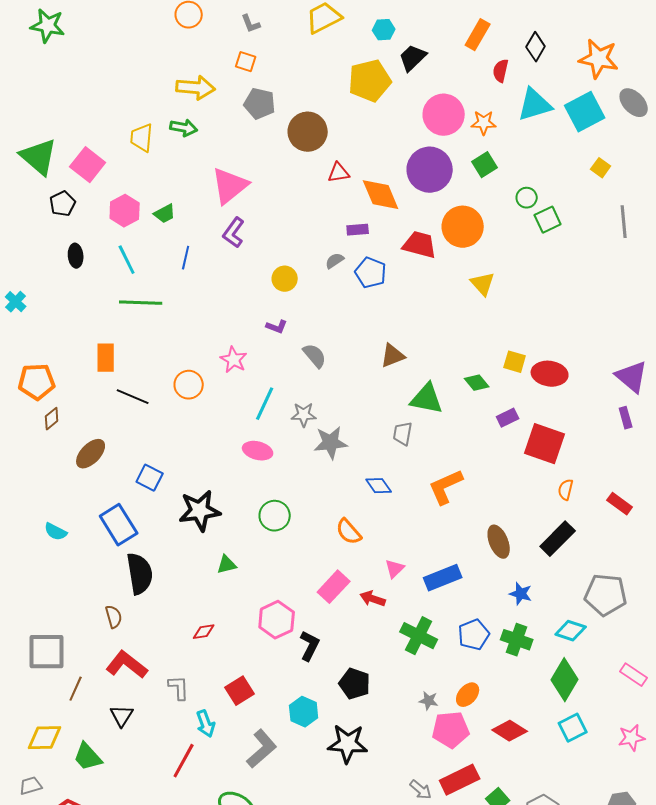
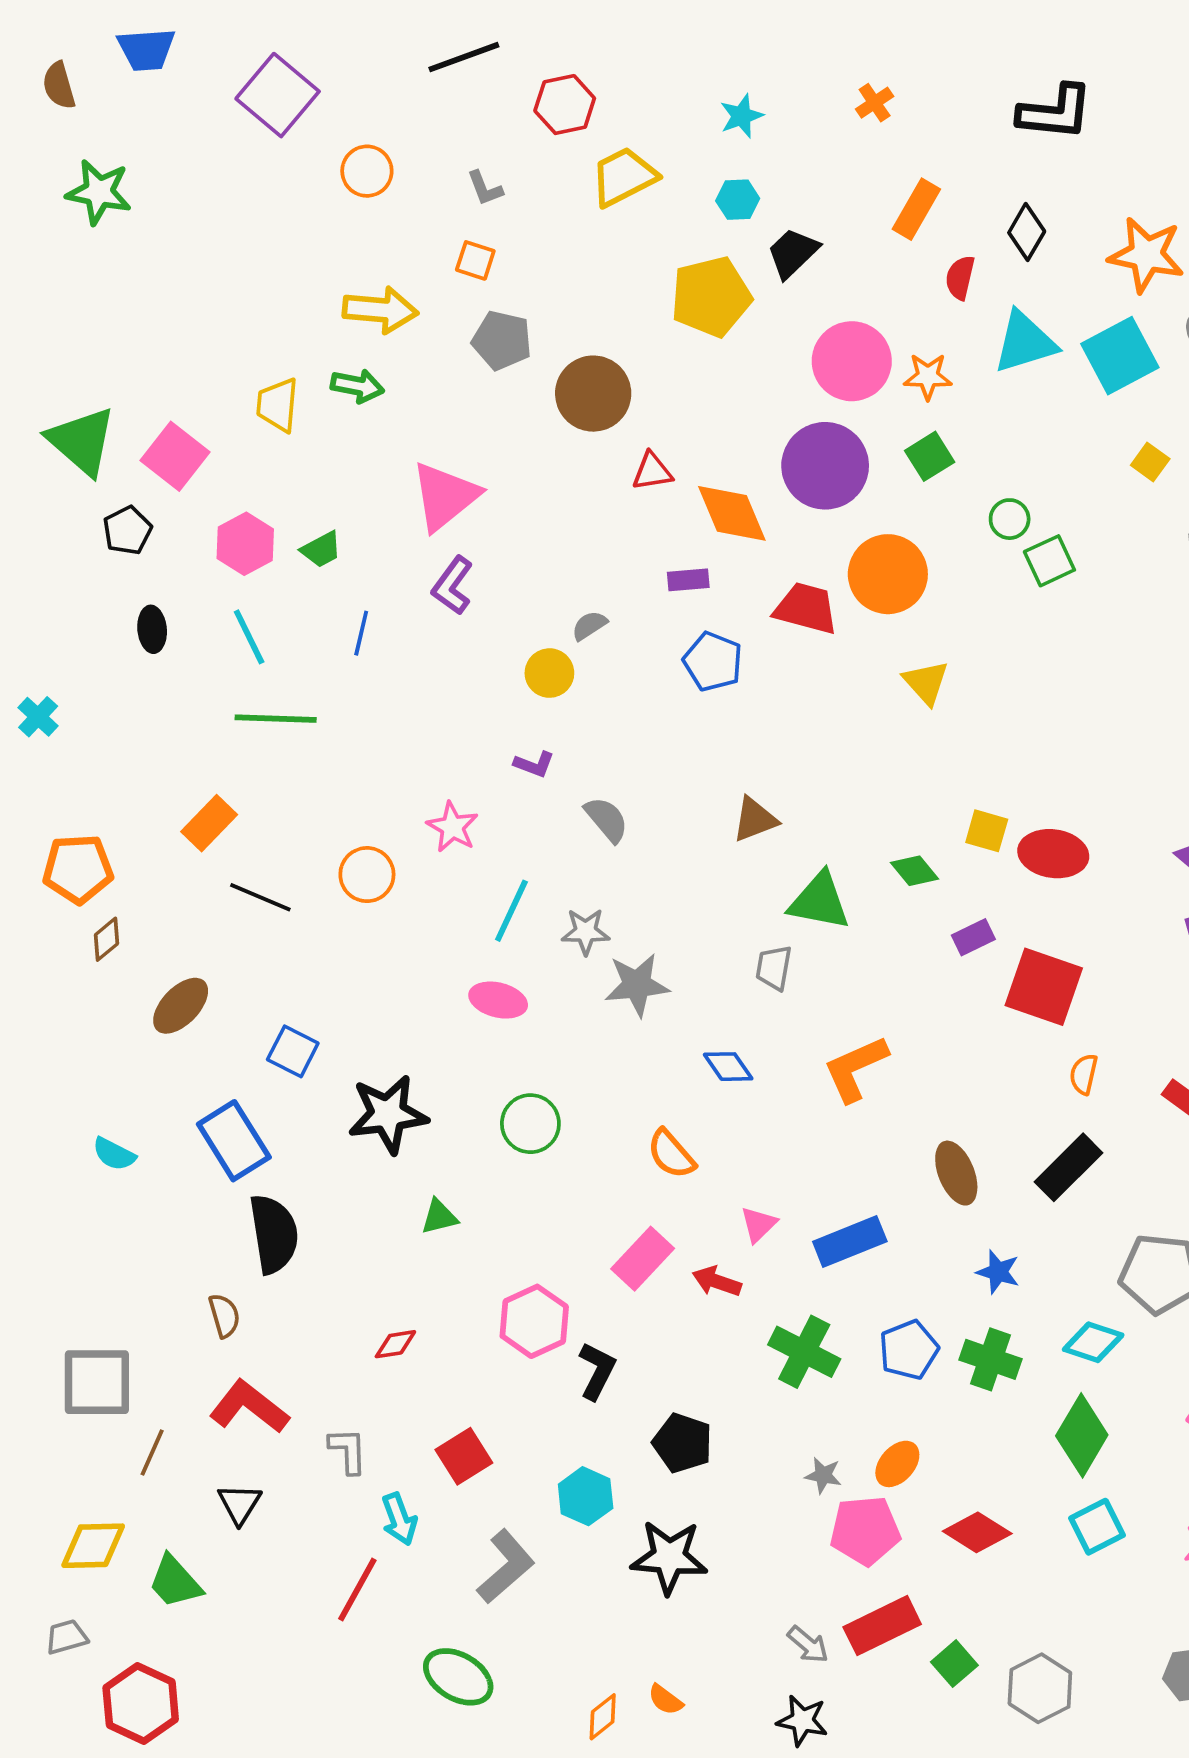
gray semicircle: (335, 261) -> (589, 625), moved
orange rectangle: (106, 358) -> (209, 823), turned 44

